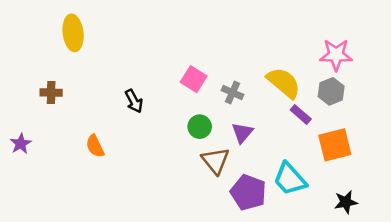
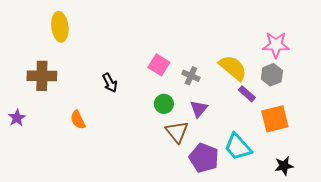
brown cross: (51, 93) -> (42, 76), size x1.6

